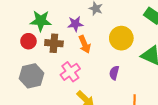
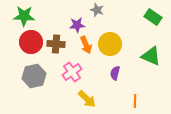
green star: (41, 21) -> (24, 16), moved
yellow circle: (121, 38) -> (110, 44), moved
red circle: (28, 41) -> (31, 42), size x1.5

